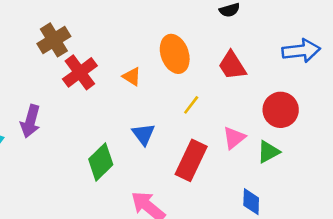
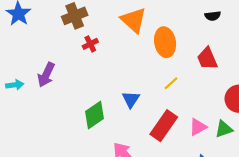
red cross: (80, 72) -> (90, 44), size x0.6
orange triangle: (132, 77) -> (134, 20), moved, size x1.8
pink triangle: (234, 138) -> (198, 127), moved

